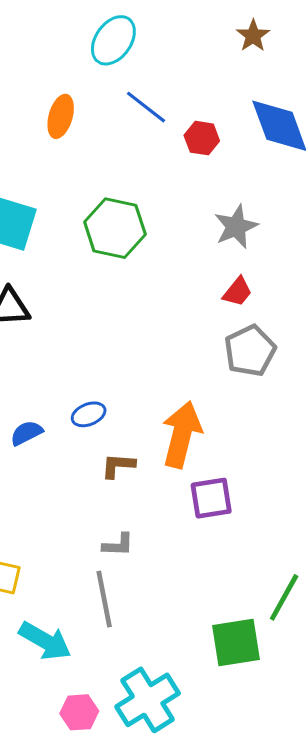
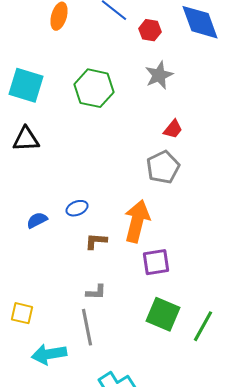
gray star: (236, 227) -> (159, 75), moved
gray pentagon: (250, 351) -> (163, 167), moved
cyan arrow: (45, 641) -> (49, 354), turned 140
green square: (236, 642) -> (163, 314), moved, turned 32

